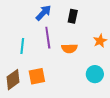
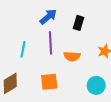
orange square: (37, 76) -> (49, 82), moved

